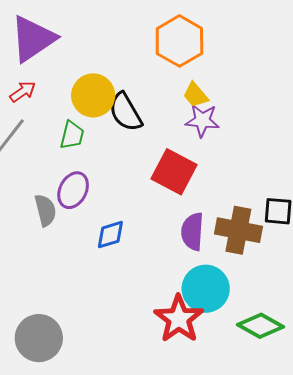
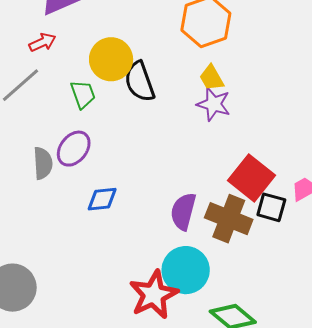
green trapezoid: (72, 135) -> (83, 94), turned -44
red square: (174, 172) -> (251, 178), moved

